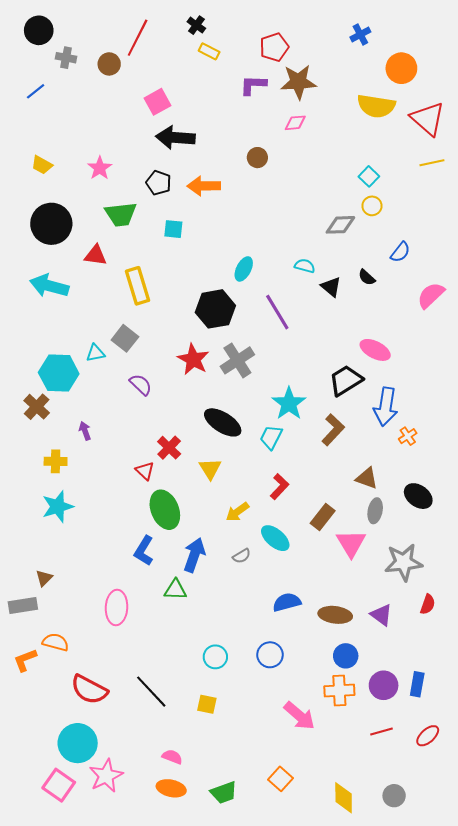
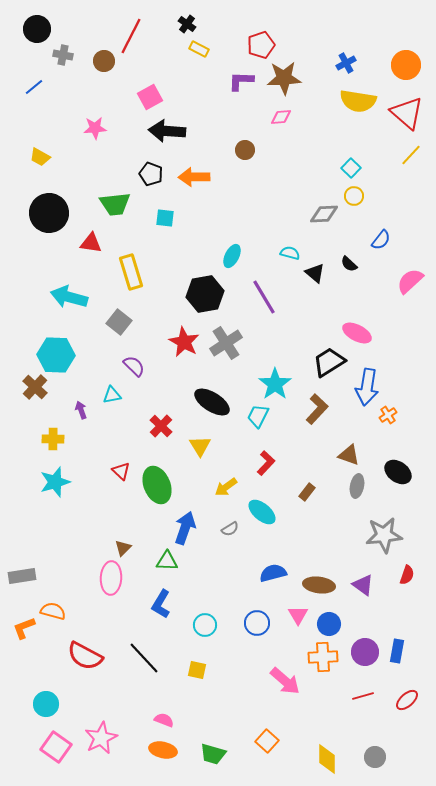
blue cross: (360, 35) -> (346, 63), moved
orange circle: (401, 68) -> (406, 65), moved
yellow line: (432, 163) -> (411, 155), turned -35
pink star: (100, 168) -> (95, 128), moved, turned 30
cyan arrow: (49, 286) -> (69, 297), moved
cyan triangle: (95, 353) -> (112, 395), moved
red triangle: (145, 471) -> (121, 471), moved
brown rectangle: (323, 517) -> (307, 492), size x0.7
pink triangle: (351, 543) -> (298, 615), moved, size x0.7
blue L-shape: (144, 551) -> (161, 604), moved
brown triangle: (44, 578) -> (123, 548), moved
cyan circle: (78, 743) -> (46, 704), moved, size x0.7
green trapezoid: (224, 793) -> (213, 754), turned 36

